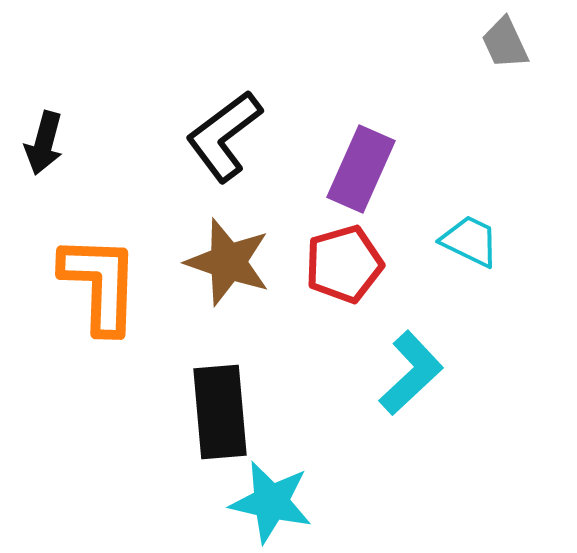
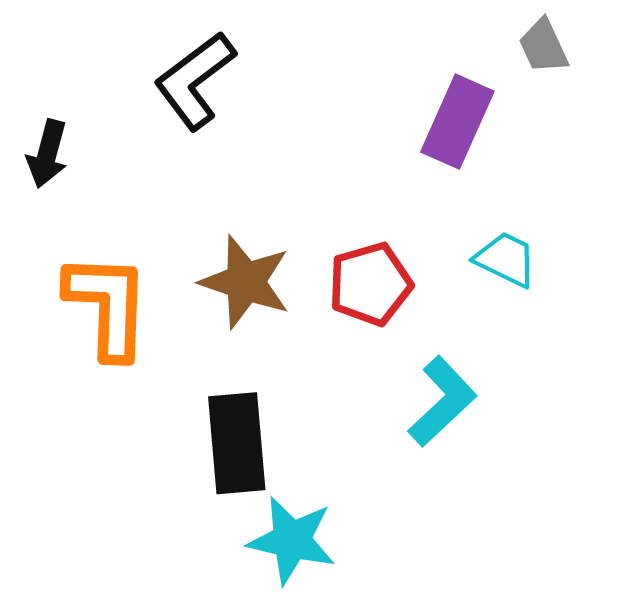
black L-shape: (224, 136) -> (195, 81), moved
purple rectangle: (361, 169) -> (457, 122), moved

